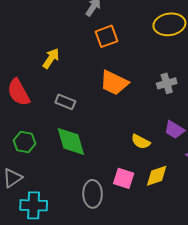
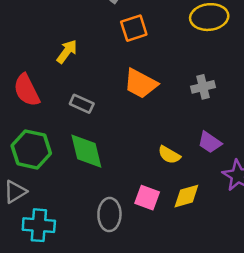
green hexagon: (25, 142) -> (31, 149), size x1.5

